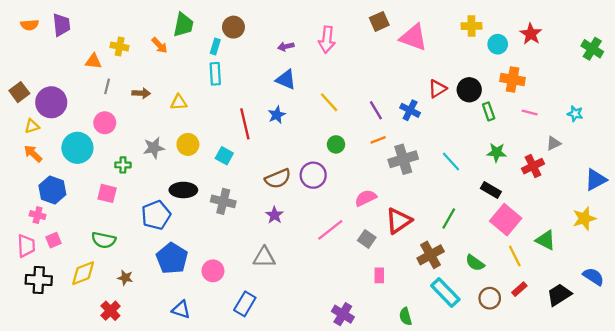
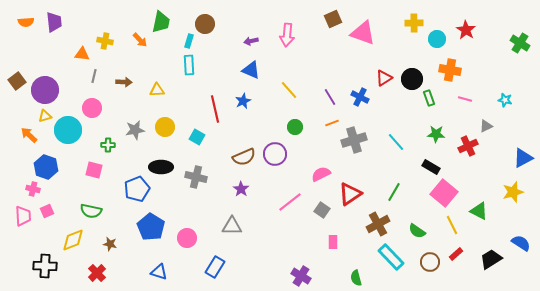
yellow triangle: (32, 126) -> (45, 116), moved
black cross: (39, 280) -> (45, 266), moved

